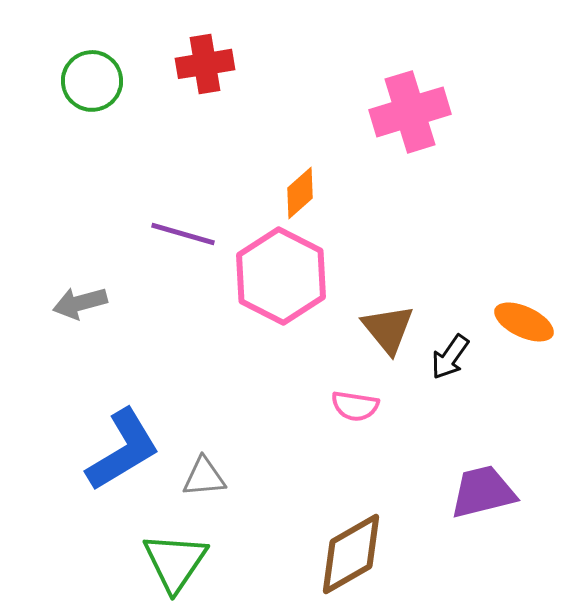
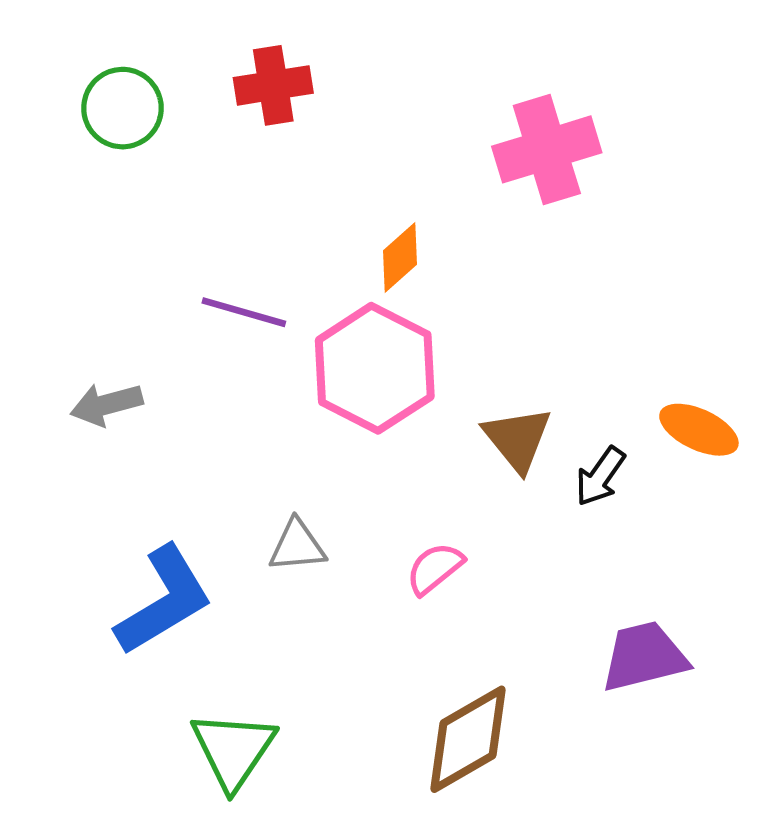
pink semicircle: (355, 406) -> (435, 568), moved, turned 132
gray triangle: (204, 477) -> (297, 546), moved

